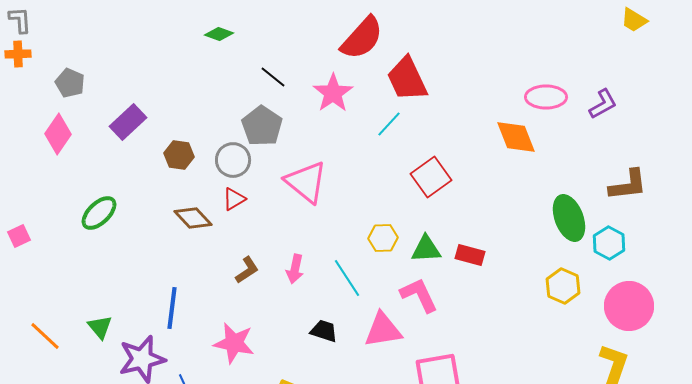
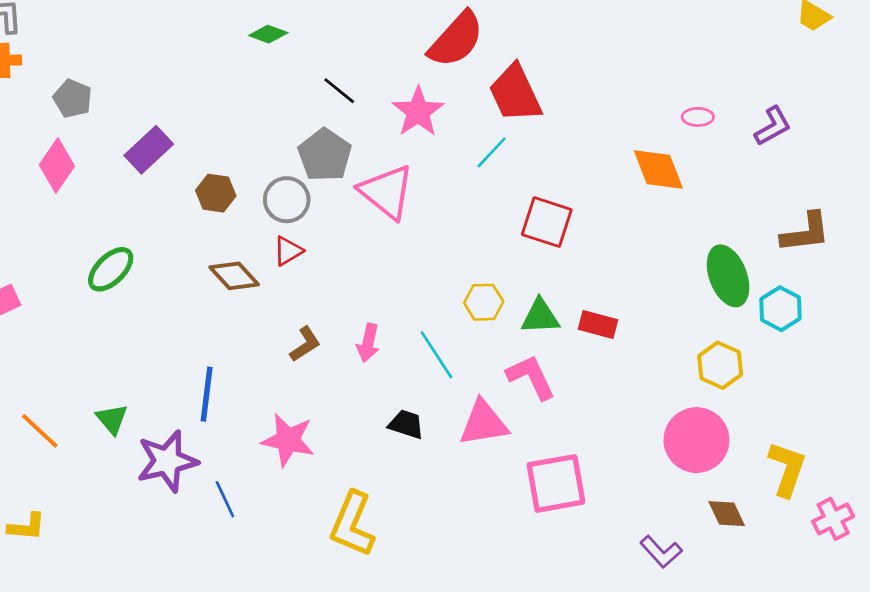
pink ellipse: (546, 97) -> (698, 117), size x0.6
red square: (431, 177) -> (547, 222), turned -36
pink triangle: (306, 182) -> (387, 192), moved
pink circle: (629, 306) -> (696, 440), moved

